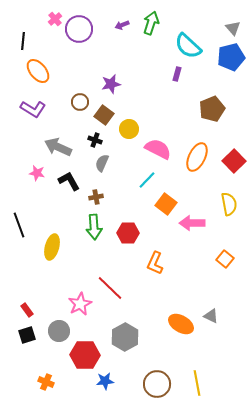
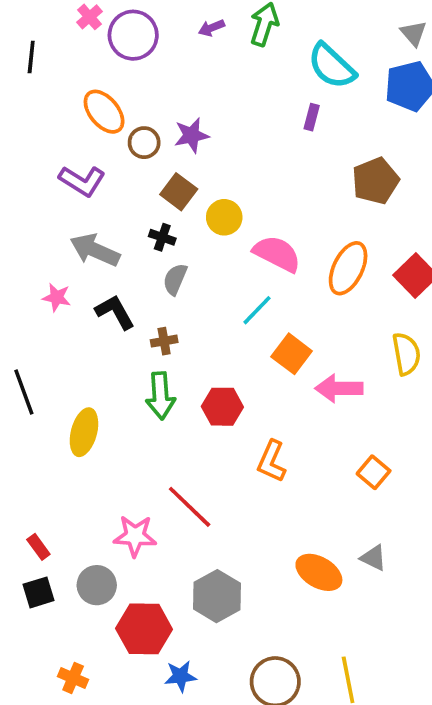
orange ellipse: (38, 71) -> (104, 112), moved
brown circle: (80, 102) -> (144, 143), moved
purple L-shape: (33, 109) -> (82, 181), moved
orange square: (225, 259) -> (374, 472), moved
pink star: (80, 304) -> (135, 536), turned 30

